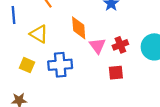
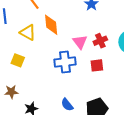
orange diamond: (79, 28) -> (51, 25), moved
blue cross: (60, 65) -> (65, 62), moved

